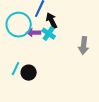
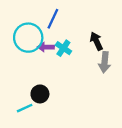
black arrow: (52, 21) -> (96, 41), moved
cyan line: (16, 69) -> (25, 108), moved, turned 40

